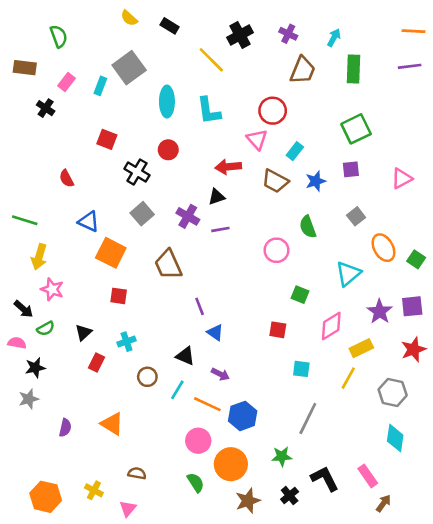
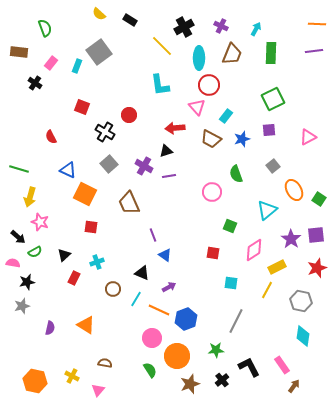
cyan ellipse: (167, 102) -> (199, 58), moved
purple arrow: (220, 374) -> (169, 287), turned -56

